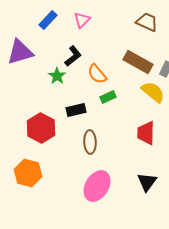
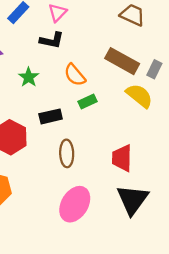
black L-shape: (73, 56) -> (52, 40), moved, turned 50
red trapezoid: (146, 133) -> (122, 158), moved
black triangle: (147, 182) -> (132, 200), size x1.4

